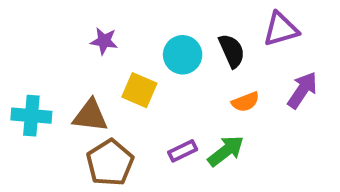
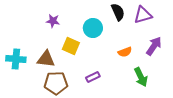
black semicircle: (232, 51) -> (118, 12), moved
green arrow: (226, 151) -> (141, 77), moved, turned 102
brown pentagon: (110, 163) -> (56, 83), turned 30

